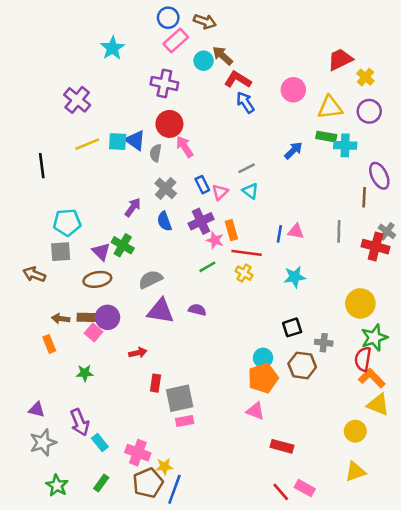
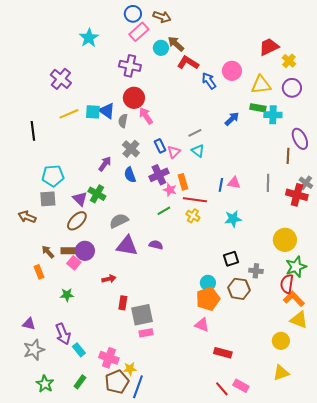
blue arrow: (245, 102) -> (209, 81), moved
brown ellipse: (97, 279) -> (77, 221), turned -35
brown arrow: (61, 319) -> (48, 252), turned 40

